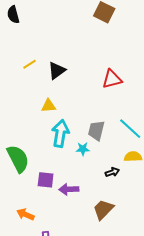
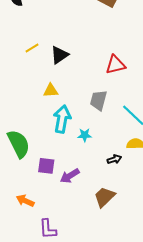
gray trapezoid: (96, 131) -> (99, 100), moved
purple arrow: (69, 189) -> (70, 176), turned -30

